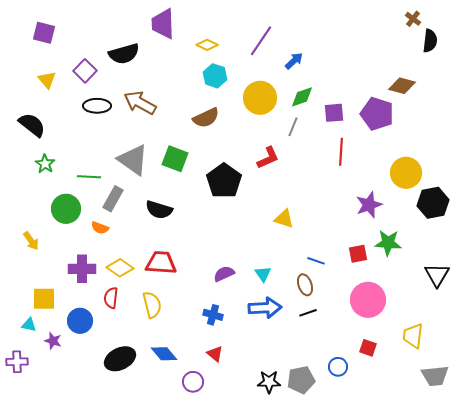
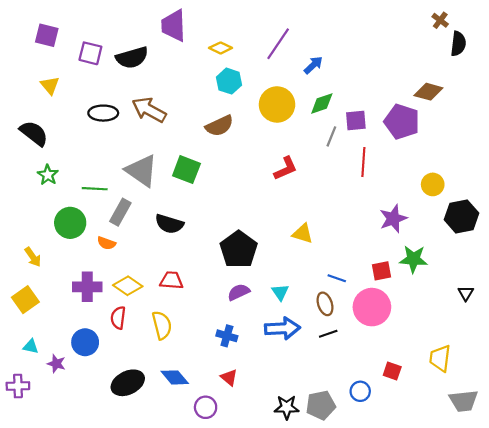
purple square: (85, 71) -> (90, 53), moved, turned -30
gray line: (293, 127) -> (331, 136), moved
yellow circle: (406, 173) -> (433, 184), size x0.7
black pentagon: (224, 181) -> (239, 249), moved
red trapezoid: (161, 263) -> (171, 280), size x0.7
black triangle: (437, 275) -> (466, 293), size x0.6
yellow square: (44, 299) -> (25, 300), moved, turned -35
pink circle: (368, 300) -> (372, 307), moved

